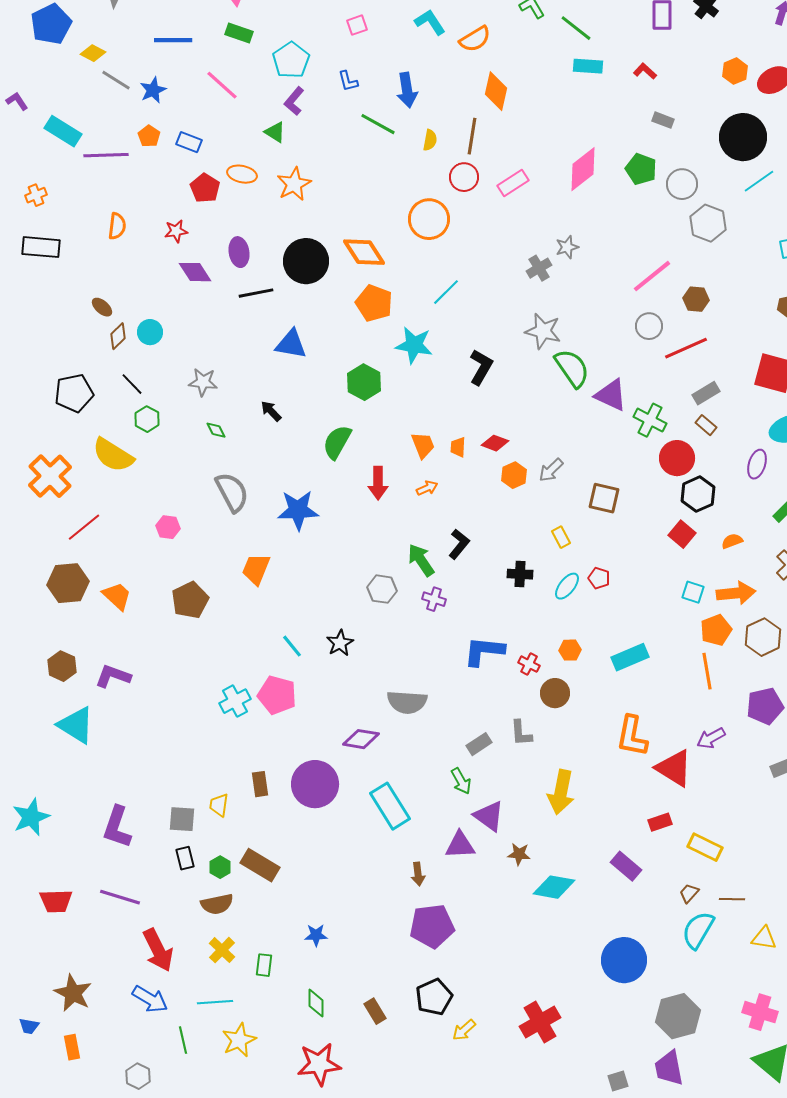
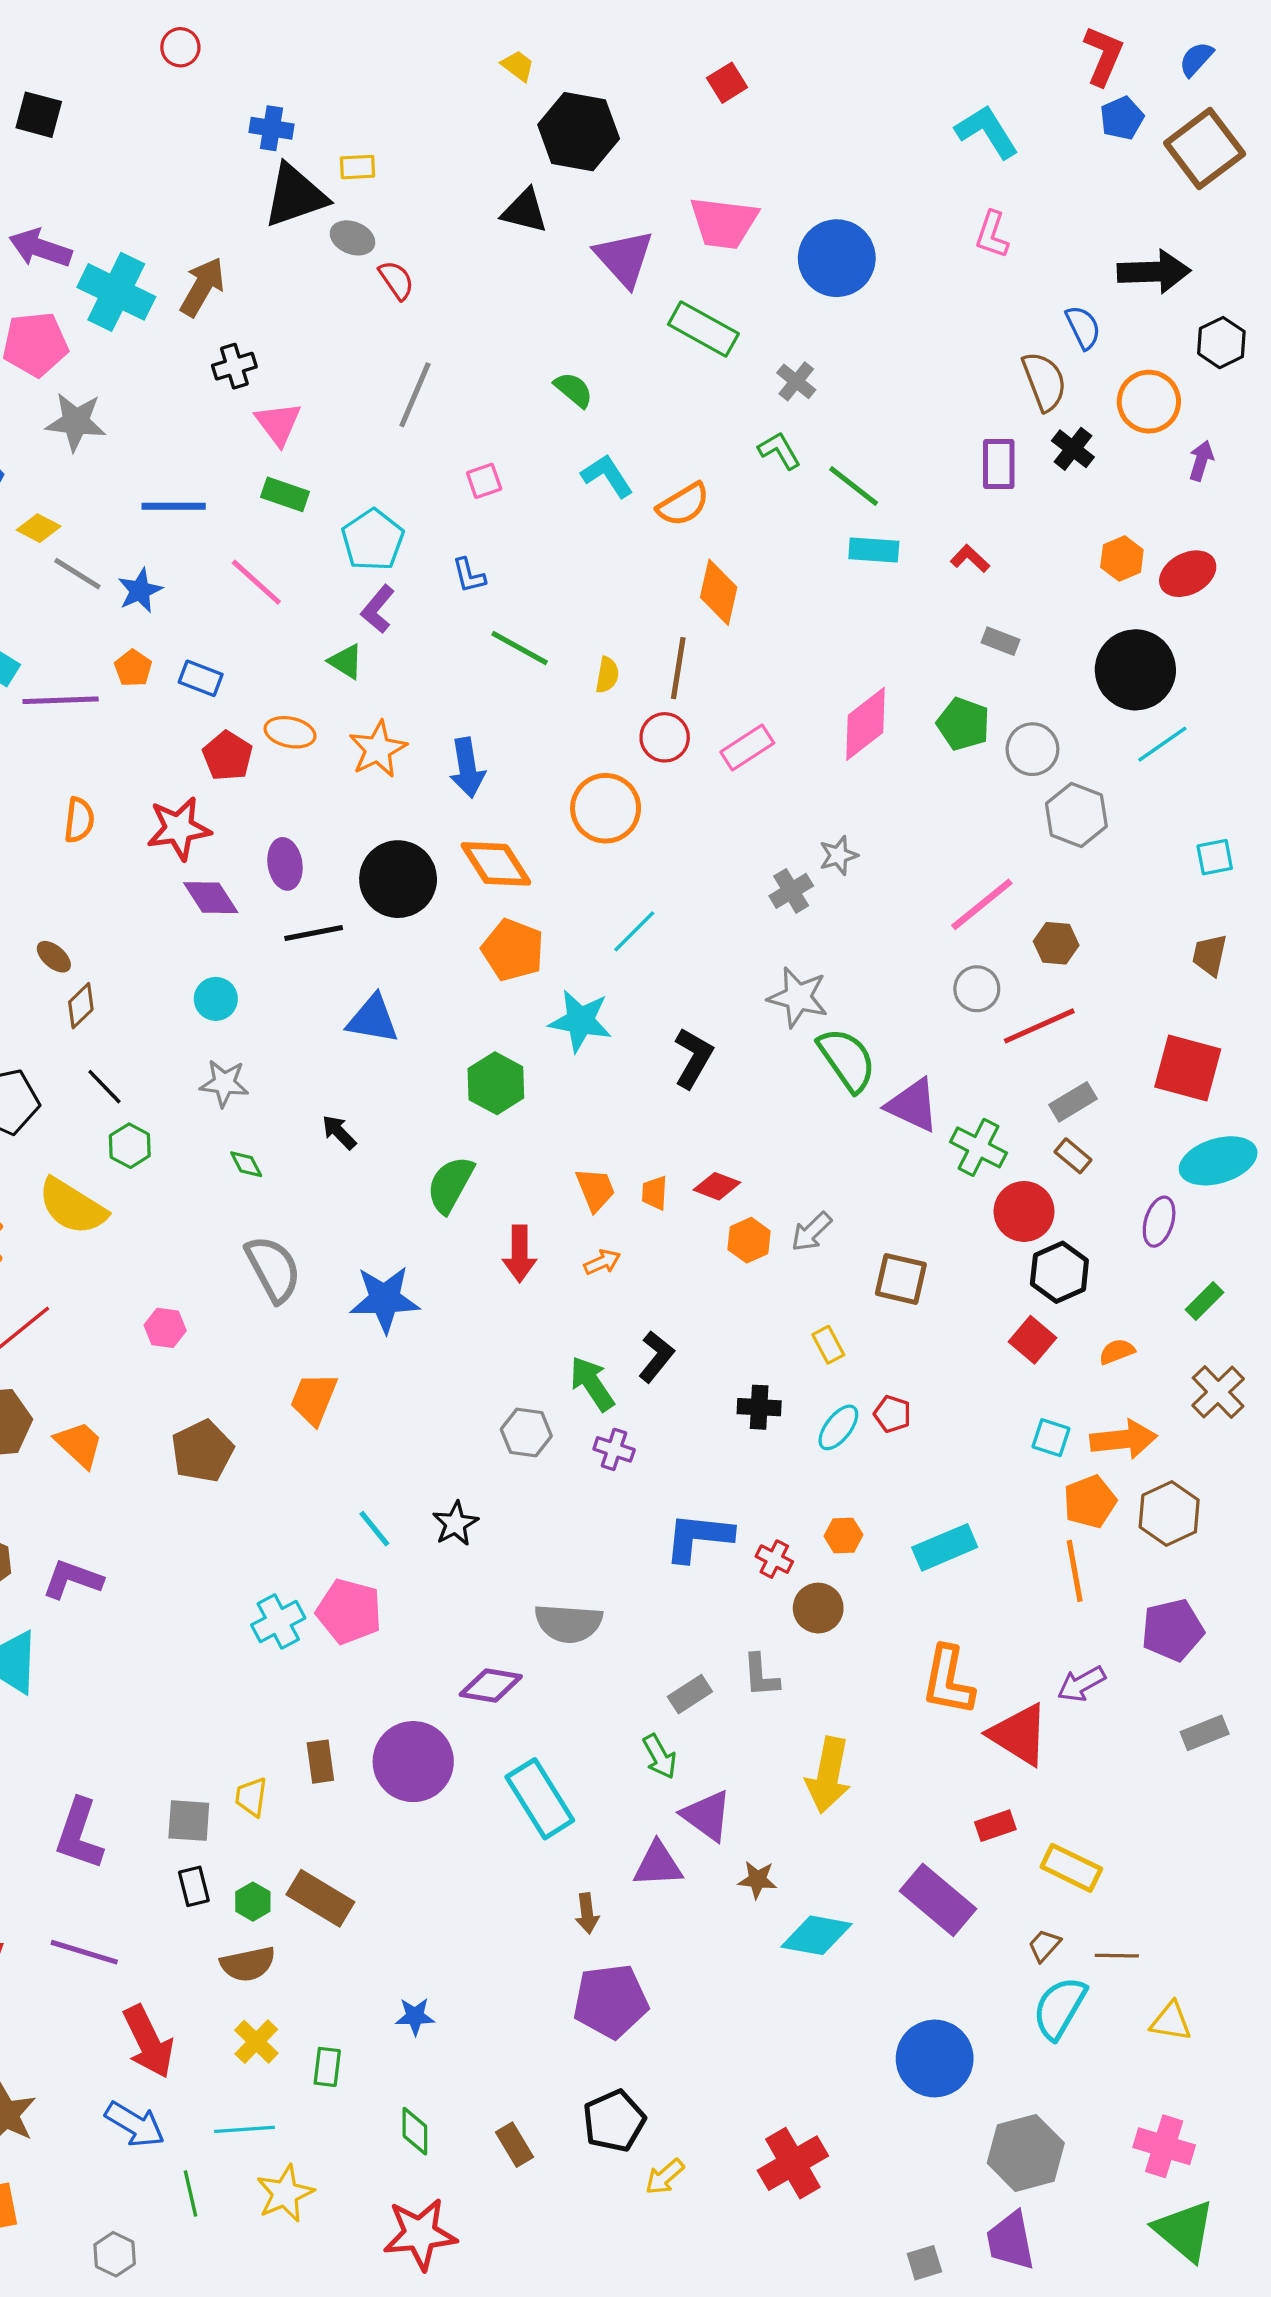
blue arrow: (407, 90) -> (467, 768), moved
red star: (176, 231) -> (179, 828), size x1.6
cyan circle: (150, 332) -> (216, 999), moved
purple rectangle: (626, 866) -> (938, 1900), size x1.4

